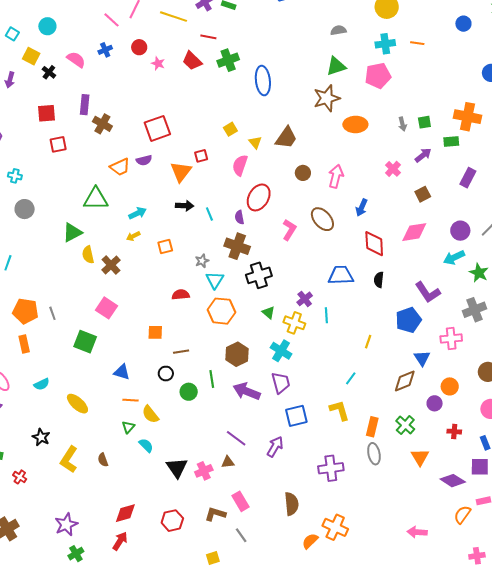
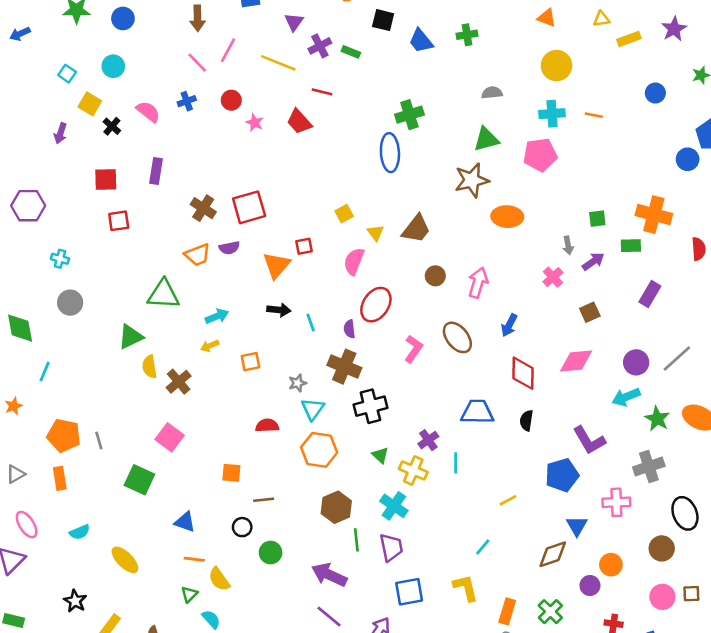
green cross: (228, 60) -> (409, 115), moved
brown cross: (102, 124) -> (203, 208), moved
gray arrow: (402, 124) -> (568, 245), moved
yellow line: (368, 342) -> (508, 500), turned 40
green line: (212, 379) -> (356, 540), moved
purple arrow: (247, 391) -> (329, 575), moved

